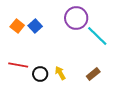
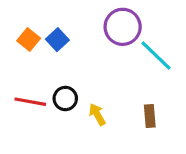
black circle: (40, 74) -> (65, 98), moved
brown rectangle: (93, 74) -> (150, 116), turned -56

